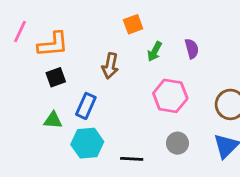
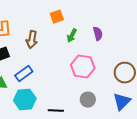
brown arrow: (110, 66) -> (32, 40), moved
blue rectangle: (86, 106) -> (24, 74), turned 30

